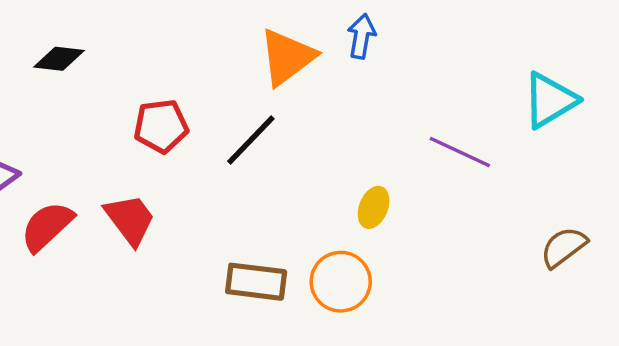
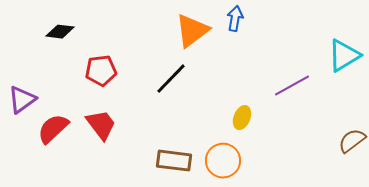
red pentagon: (161, 126) -> (101, 71), moved
purple line: (460, 152) -> (292, 86), turned -54

